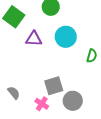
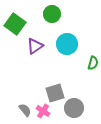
purple triangle: (34, 39) -> (35, 46), turned -36
gray semicircle: (14, 93) -> (25, 110), moved

